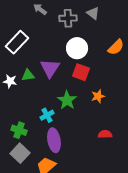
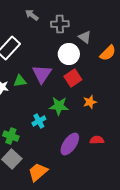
gray triangle: (93, 13) -> (85, 37), moved
red square: (81, 72) -> (73, 78), turned 36
green star: (67, 100) -> (59, 106), turned -30
purple ellipse: (54, 140) -> (70, 144), moved, turned 45

